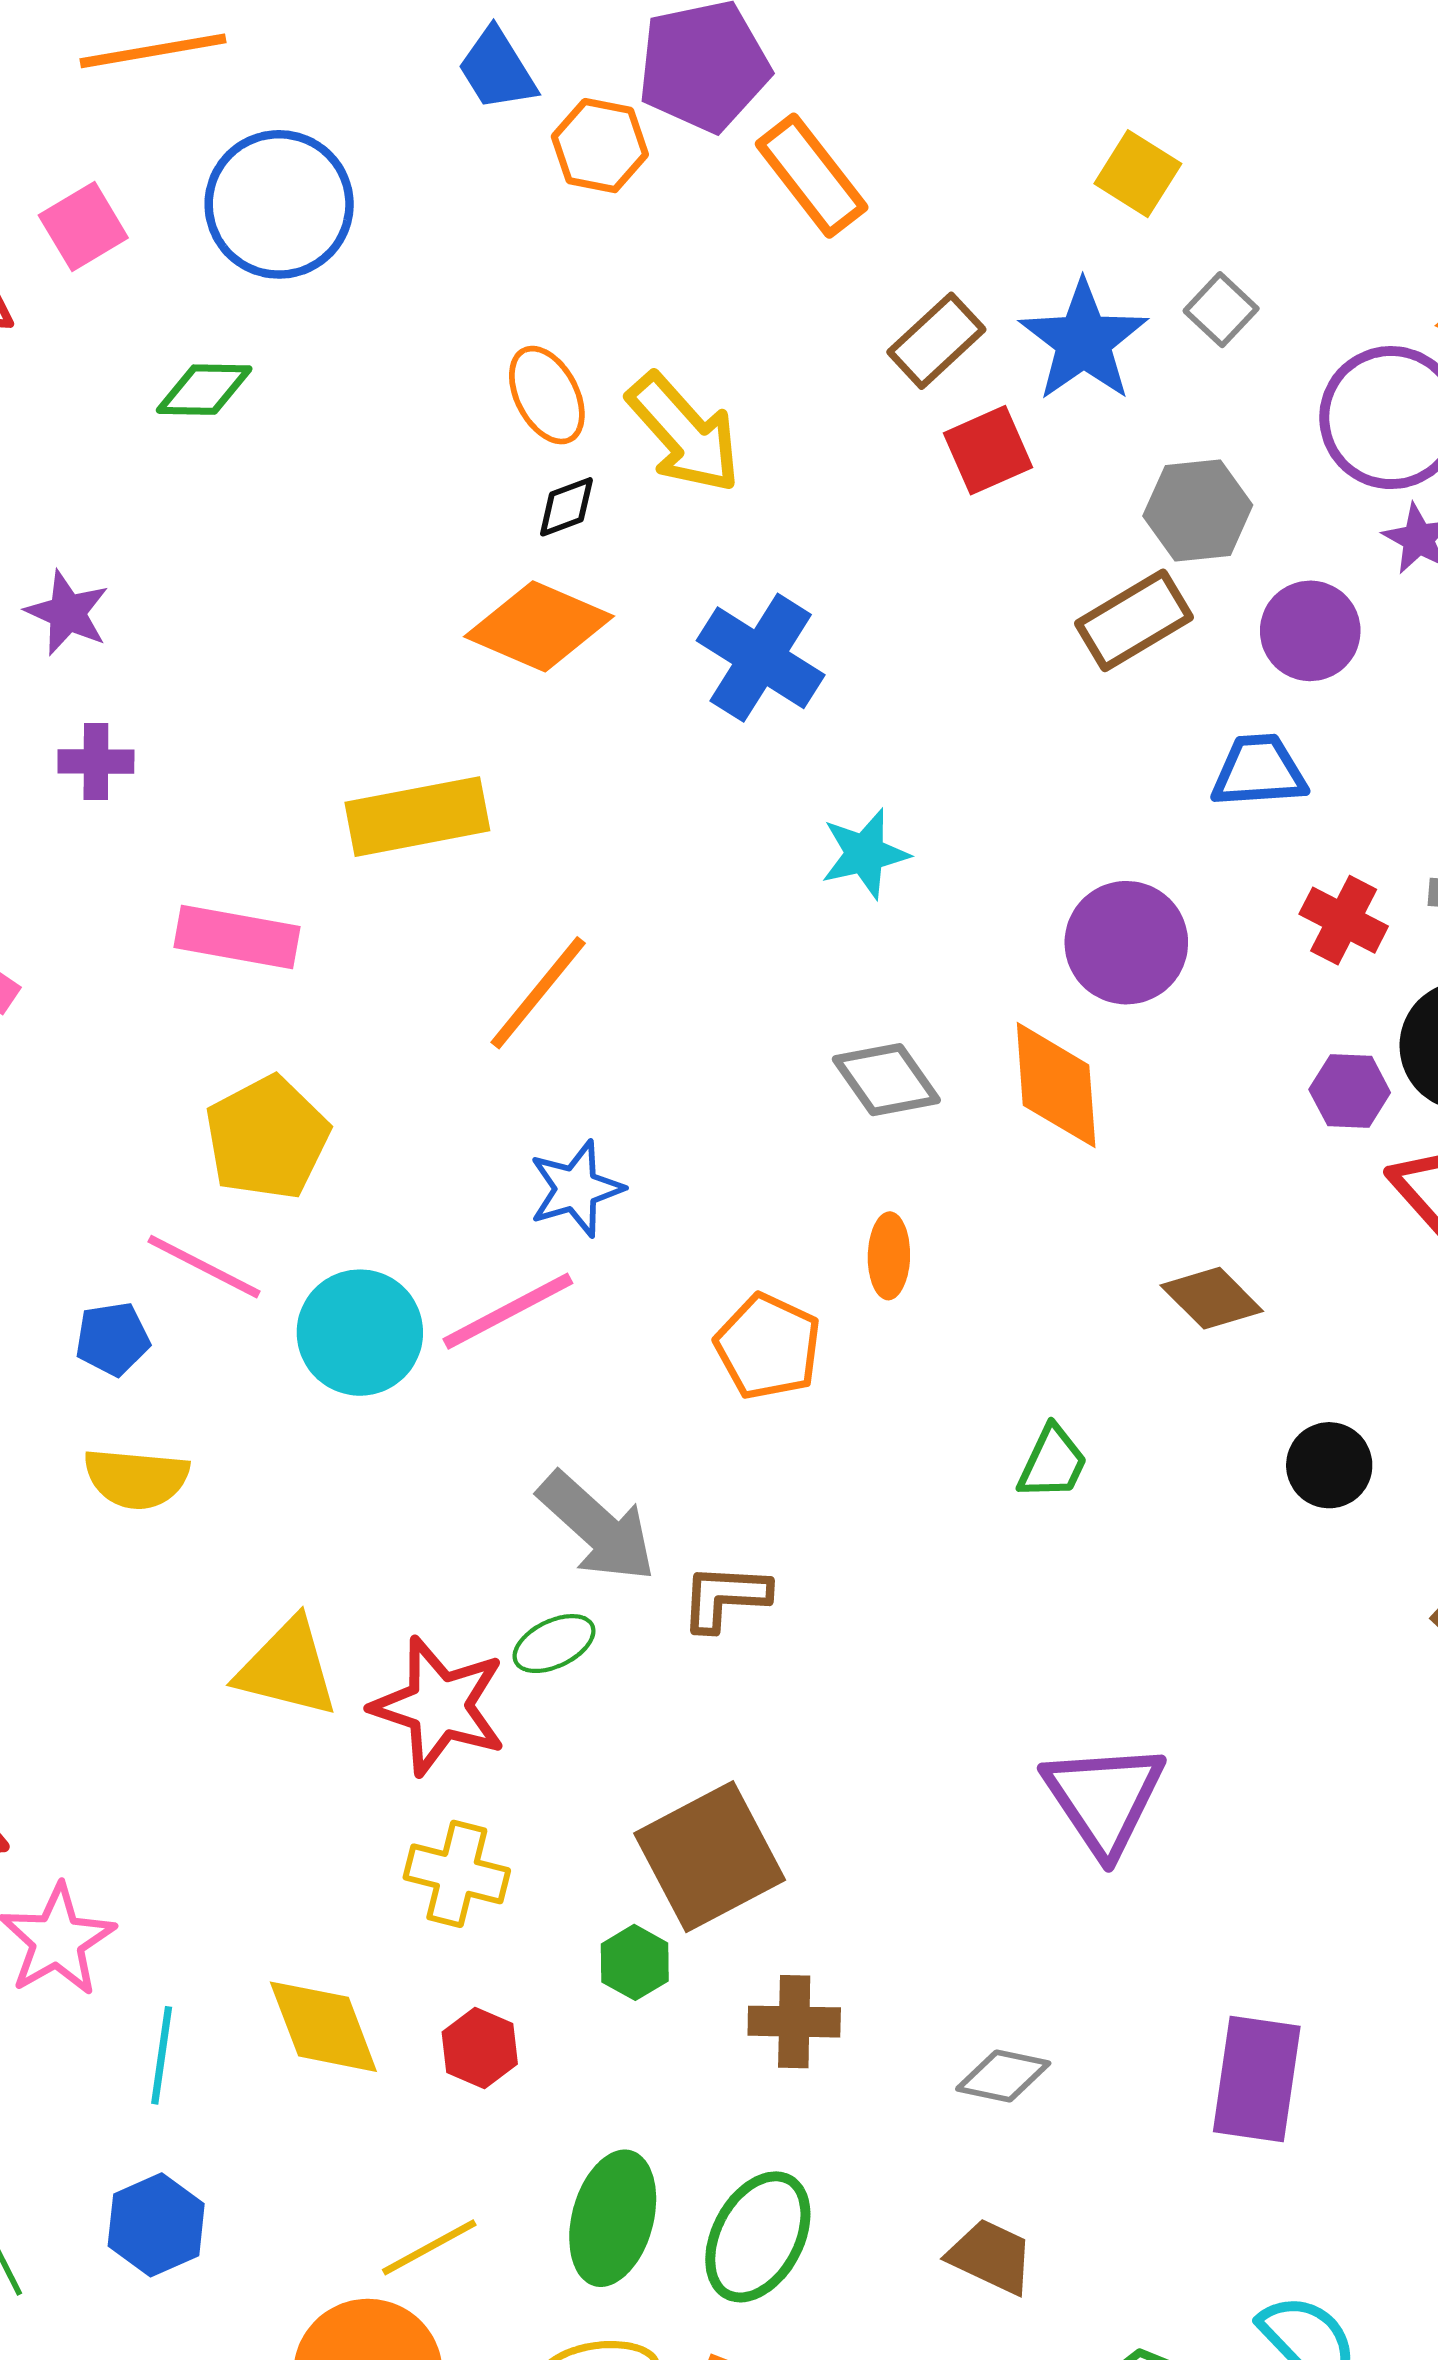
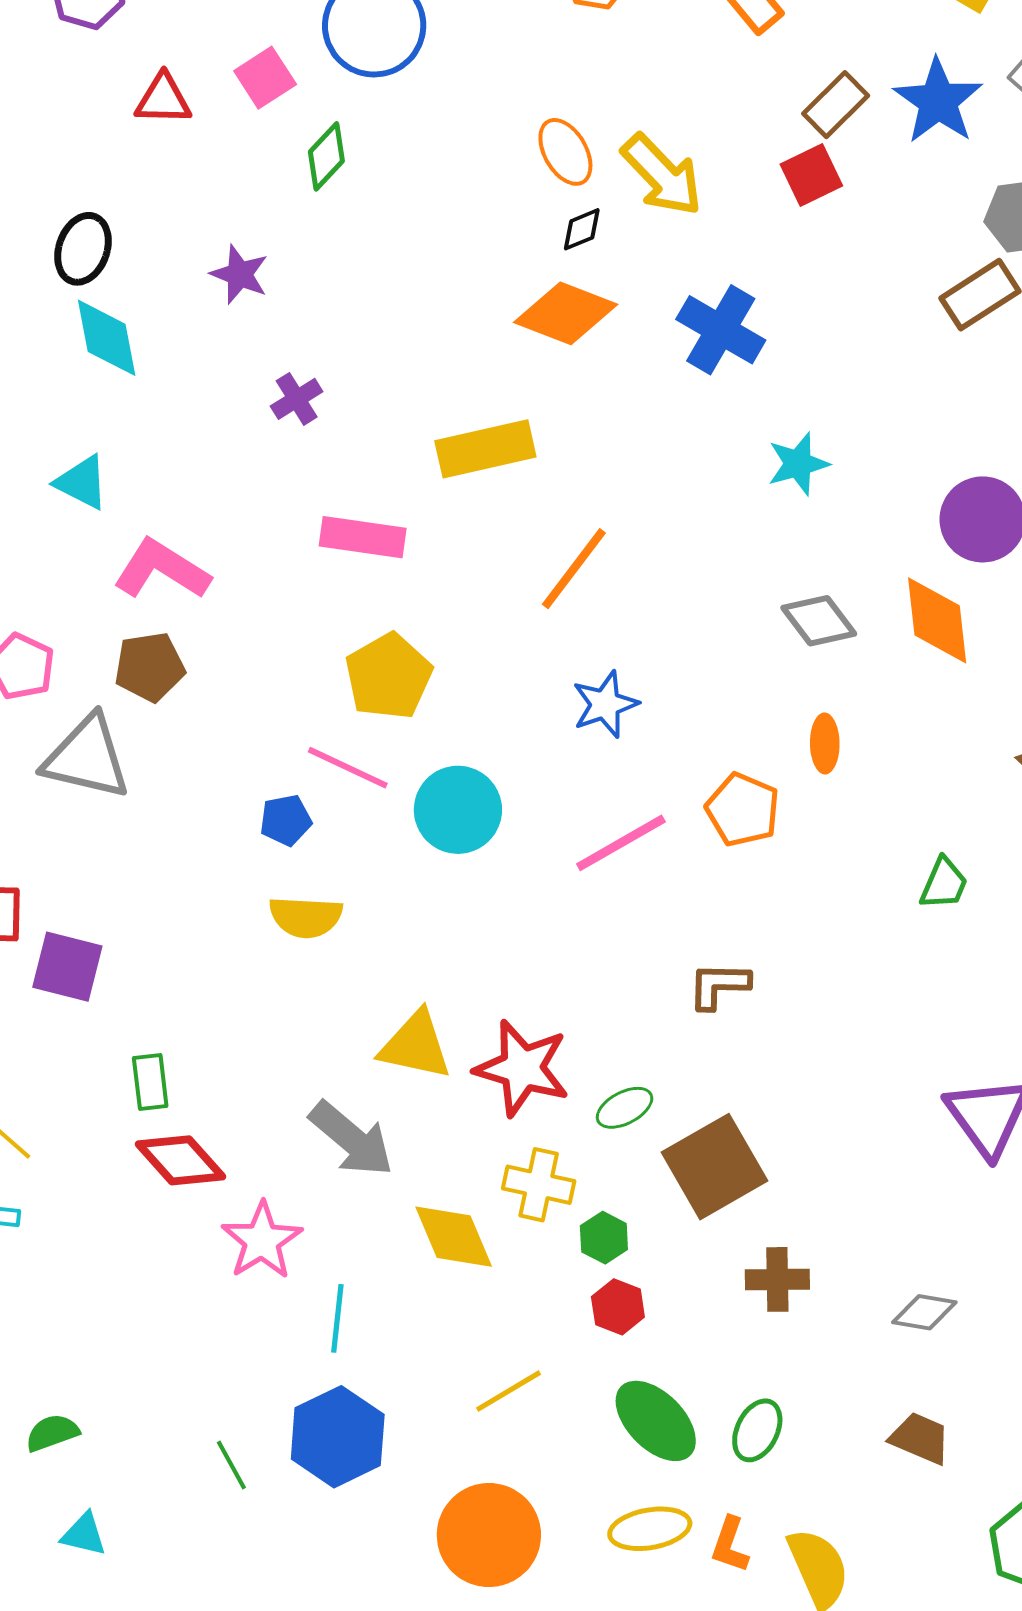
pink square: (83, 226) -> (265, 78), moved
green diamond: (204, 390) -> (326, 156), turned -46
red square: (988, 450) -> (811, 175), moved
purple star: (67, 613) -> (240, 274), moved
purple cross: (96, 761) -> (297, 399), moved, turned -30
pink line: (508, 1311) -> (621, 843), moved
gray arrow: (597, 1527) -> (352, 1139), moved
green ellipse: (554, 1644) -> (625, 1108), moved
green hexagon: (635, 1962) -> (604, 1238), moved
yellow diamond: (323, 2027) -> (454, 1237), moved
red hexagon: (480, 2048) -> (618, 1307), moved
green ellipse: (613, 2218) -> (656, 1421), turned -58
blue hexagon: (156, 2225) -> (338, 1437), size x1.4
green ellipse: (758, 2237) -> (757, 1430), size x0.7
yellow line: (429, 2247) -> (508, 1391), moved

